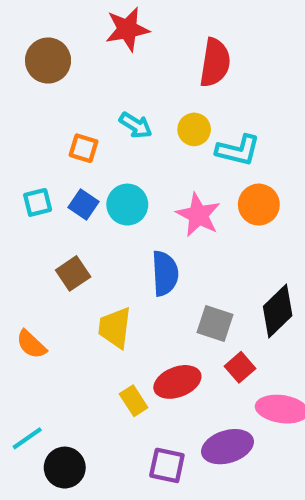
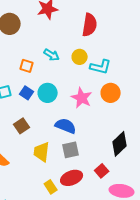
blue semicircle: (165, 273) -> (66, 126), turned -65
gray square: (215, 324) -> (71, 150), moved, turned -30

